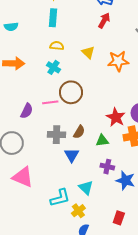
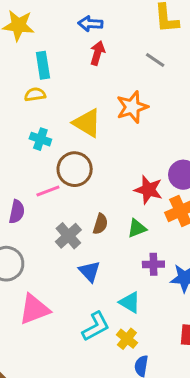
cyan rectangle: (53, 18) -> (43, 65), moved
yellow semicircle: (57, 46) -> (35, 95), moved
yellow triangle: (88, 52) -> (87, 123), moved, size x1.5
gray cross: (57, 135) -> (68, 236), turned -30
blue triangle: (72, 155) -> (90, 271), moved
pink triangle: (23, 177) -> (34, 309), turned -30

